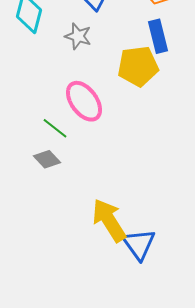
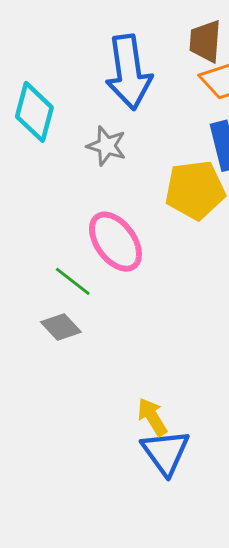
yellow arrow: (109, 220) -> (152, 417), size x0.6
blue triangle: (139, 244) -> (166, 452), moved

